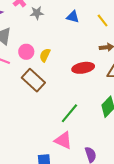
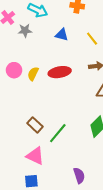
red ellipse: (83, 68) -> (60, 72), moved
brown rectangle: (33, 80) -> (35, 125), moved, size x0.7
pink triangle: (63, 140) -> (35, 156), moved

